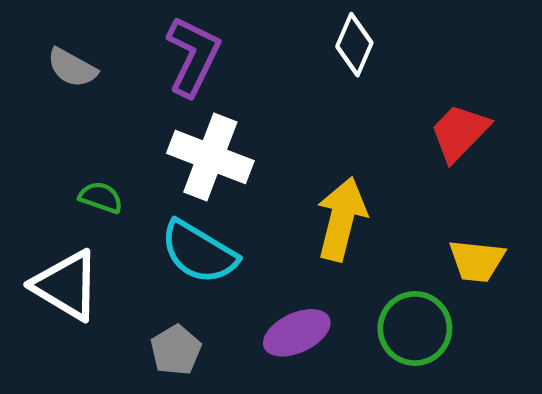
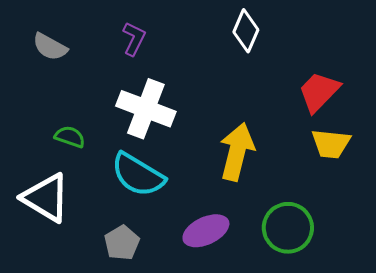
purple L-shape: (193, 56) -> (134, 39), size x0.6
yellow trapezoid: (477, 261) -> (331, 144), moved

